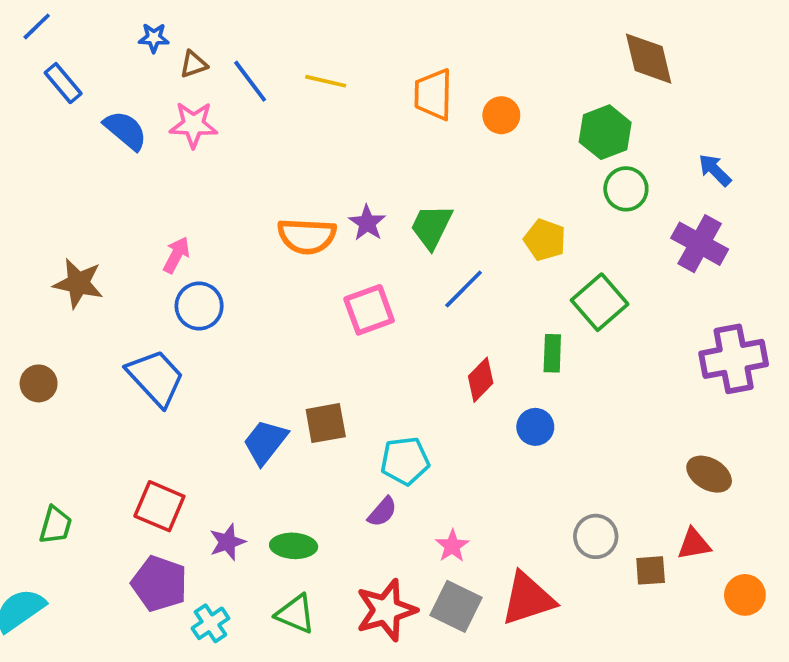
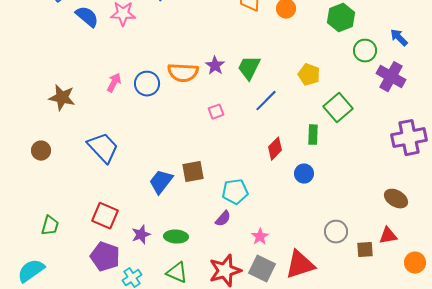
green circle: (626, 189) -> (365, 51), moved
blue circle: (199, 306) -> (147, 84), moved
pink square: (369, 310) -> (216, 112), size x0.6

